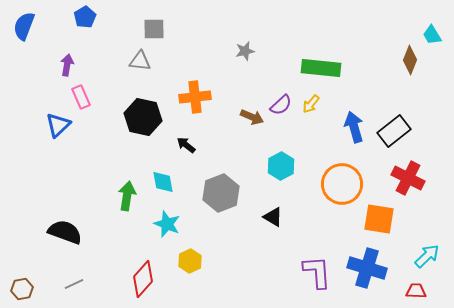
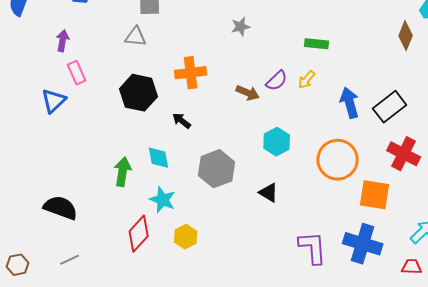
green rectangle: (321, 68) -> (317, 44), size x0.6
red diamond: (143, 279) -> (139, 234), moved

